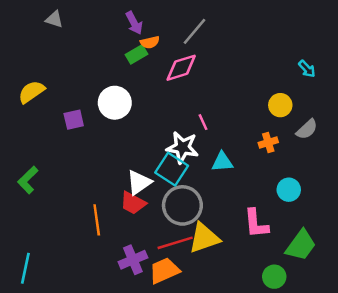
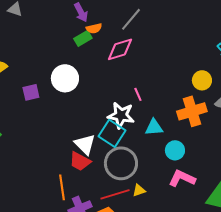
orange cross: (268, 143) -> (192, 111), size x1.8
white triangle: (139, 182) -> (85, 144), turned -40
cyan circle: (289, 190) -> (175, 150), moved
orange line: (97, 220) -> (62, 187), moved
pink L-shape: (256, 224) -> (182, 178), turned 120
yellow triangle: (204, 238) -> (139, 190), size x0.5

